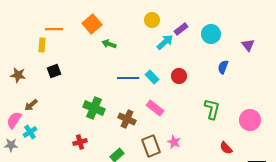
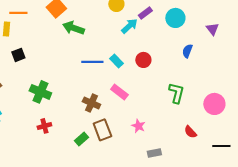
green arrow: (109, 44) -> (73, 28), size x1.5
green cross: (94, 108) -> (40, 92), moved
brown rectangle: (151, 146) -> (102, 130), moved

